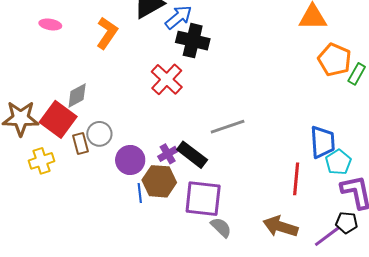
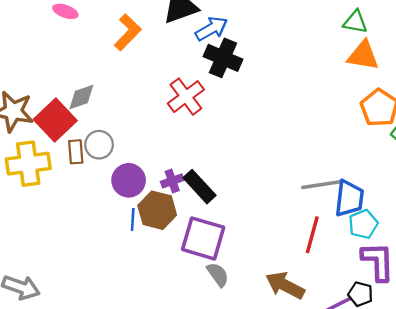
gray line: (228, 127) -> (321, 185), moved
yellow cross: (42, 161) -> (28, 164), size x1.5

